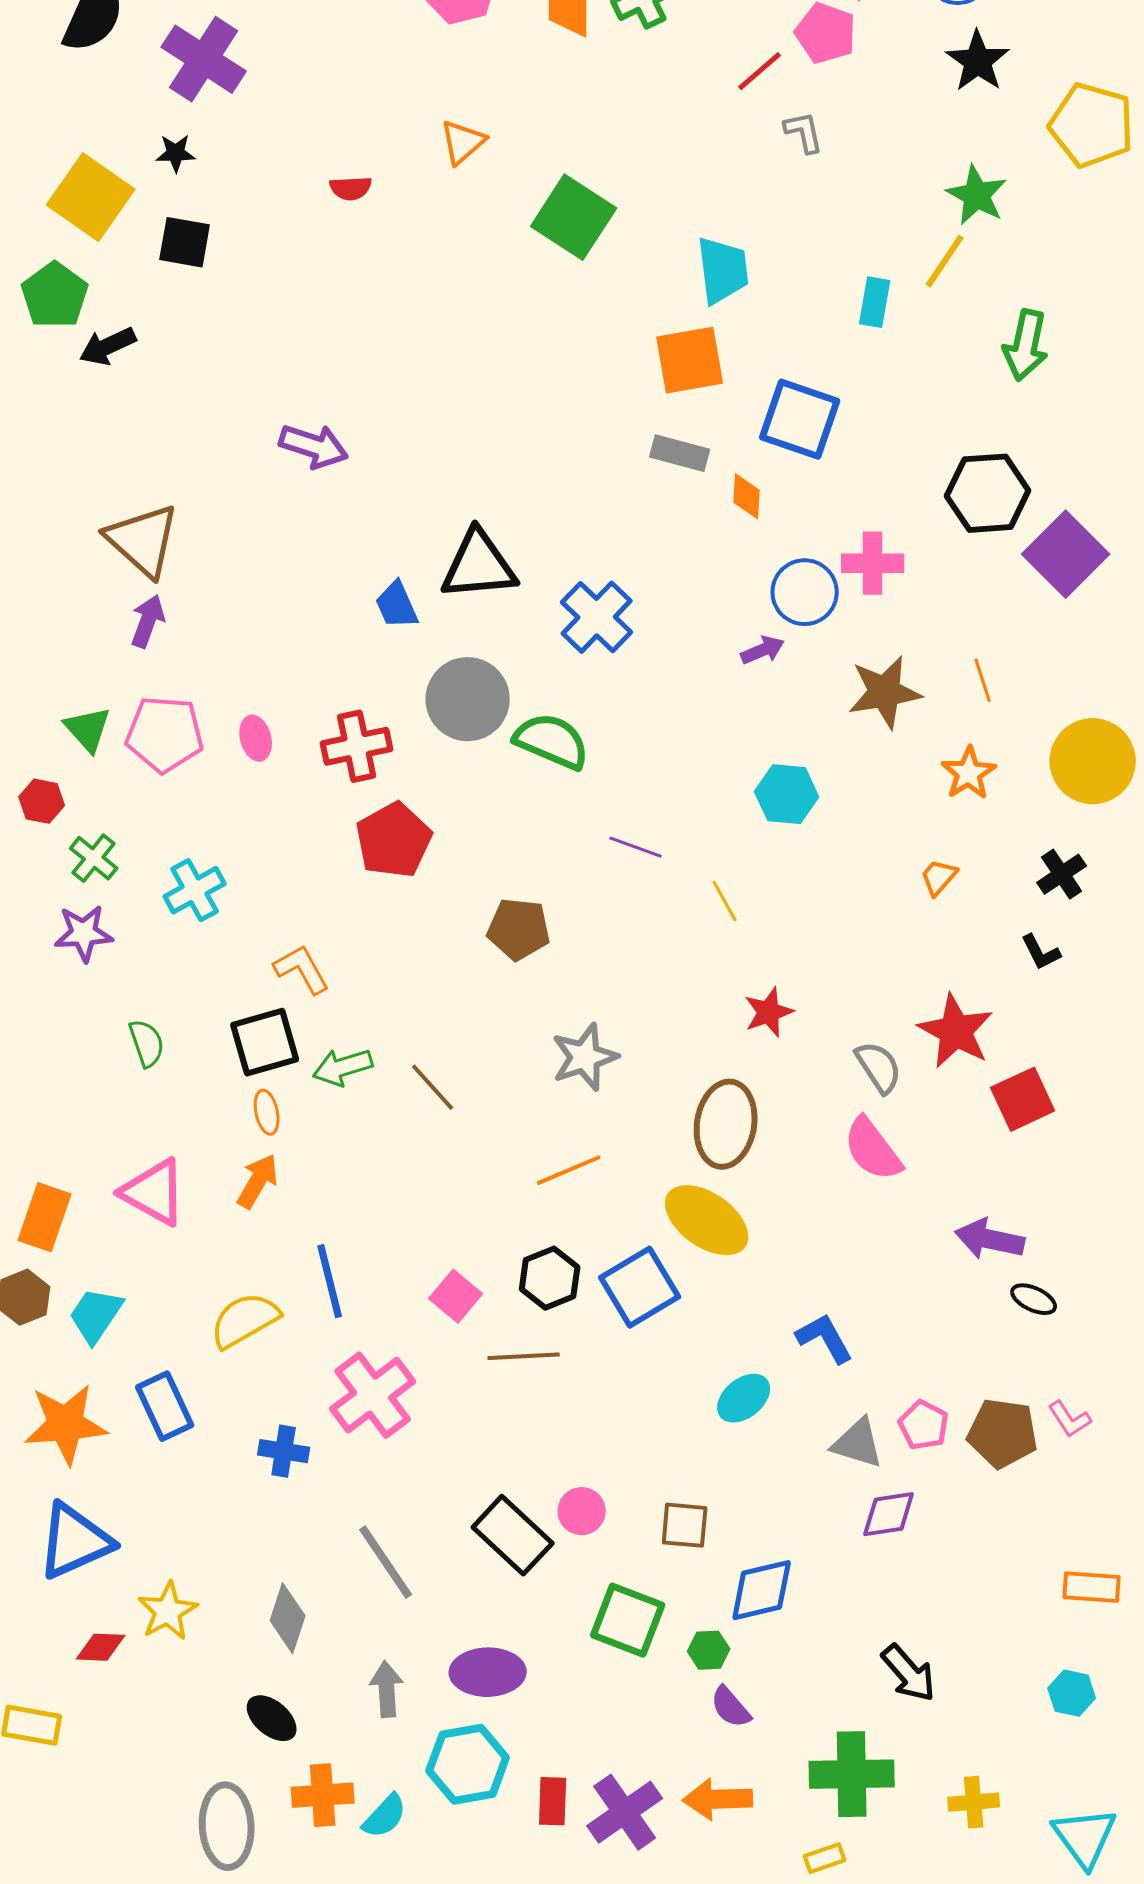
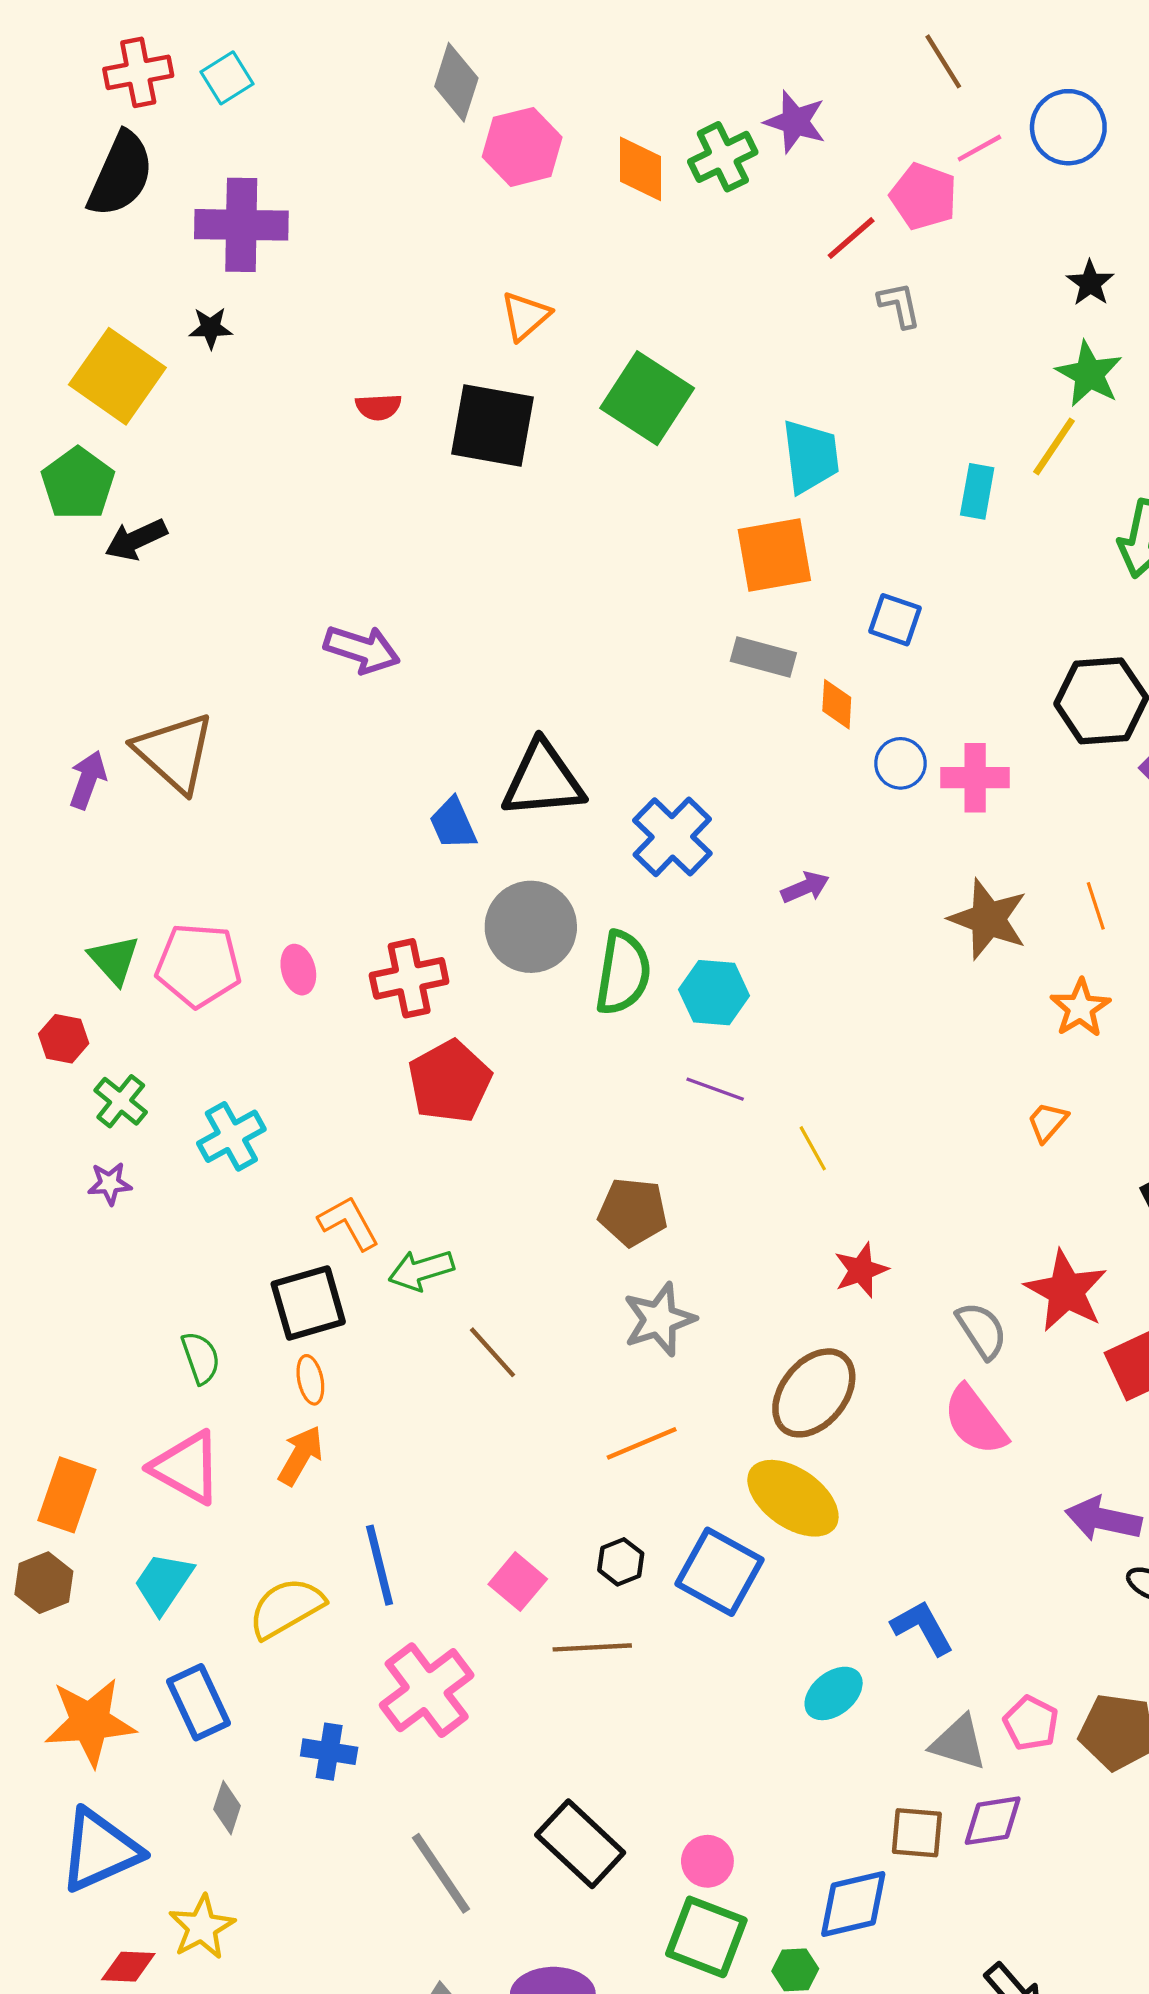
purple cross: (204, 59) -> (241, 225), turned -32
black star: (978, 61) -> (1090, 283), moved, size x0.7
red semicircle: (351, 188) -> (378, 407), moved
black square: (185, 242) -> (492, 426), moved, size x1.5
blue square: (800, 419) -> (895, 620), size x0.6
blue circle: (805, 592) -> (900, 763), moved, size x0.7
purple arrow: (148, 621) -> (88, 780), moved
purple arrow: (763, 650) -> (805, 887), moved
brown star: (885, 692) -> (988, 919), turned 30
green semicircle: (552, 741) -> (623, 973), turned 76
cyan hexagon: (787, 794) -> (714, 993), moved
brown pentagon: (519, 929) -> (633, 1212), moved
purple star: (84, 933) -> (110, 1183), size x0.7
green semicircle: (147, 1043) -> (201, 1358), moved
green arrow: (343, 1067) -> (421, 1270), moved
brown ellipse: (726, 1124) -> (814, 1393), turned 30
black hexagon: (550, 1278) -> (621, 1562), size x0.7
blue square: (640, 1287) -> (719, 1572), turned -30
cyan trapezoid: (96, 1315) -> (163, 1583), moved
pink circle: (582, 1511) -> (707, 1861), moved
brown square: (685, 1525) -> (917, 1833), moved
gray diamond: (288, 1618) -> (227, 1808), moved, size x0.7

